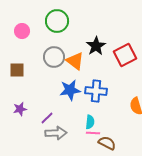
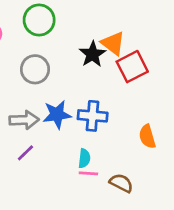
orange triangle: (75, 61) -> (113, 43), moved
gray arrow: (56, 133) -> (24, 120), moved
brown semicircle: (107, 143) -> (121, 183), moved

